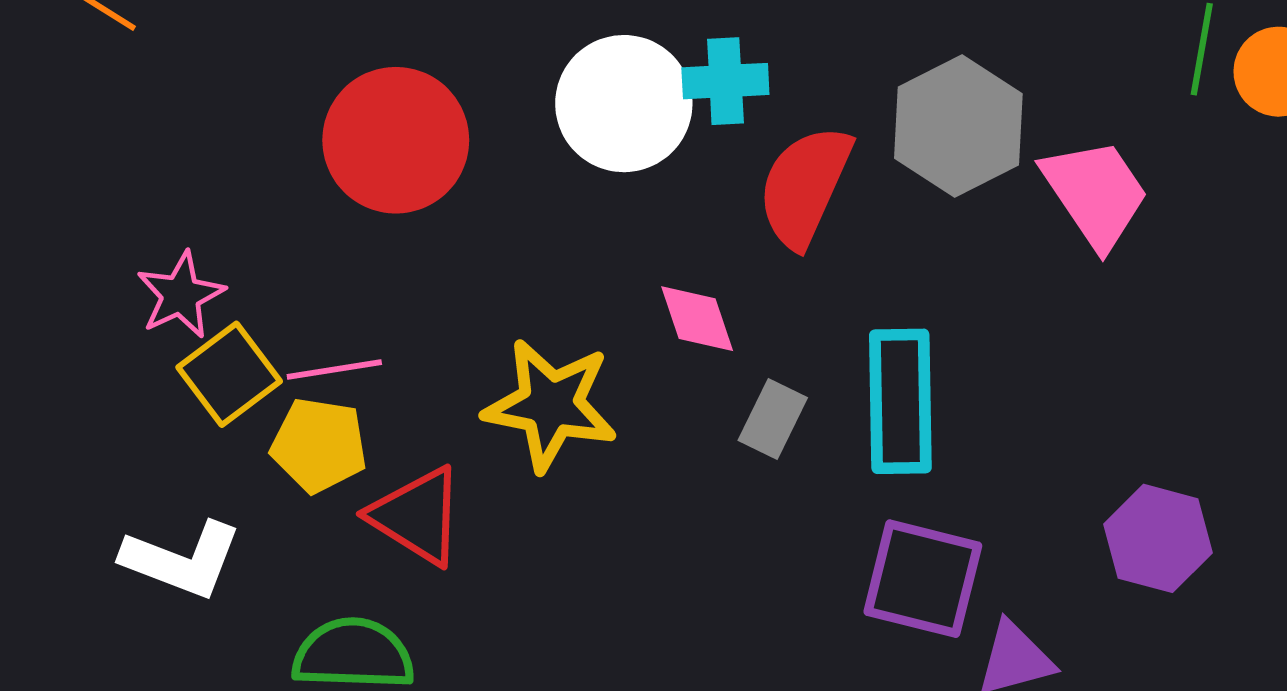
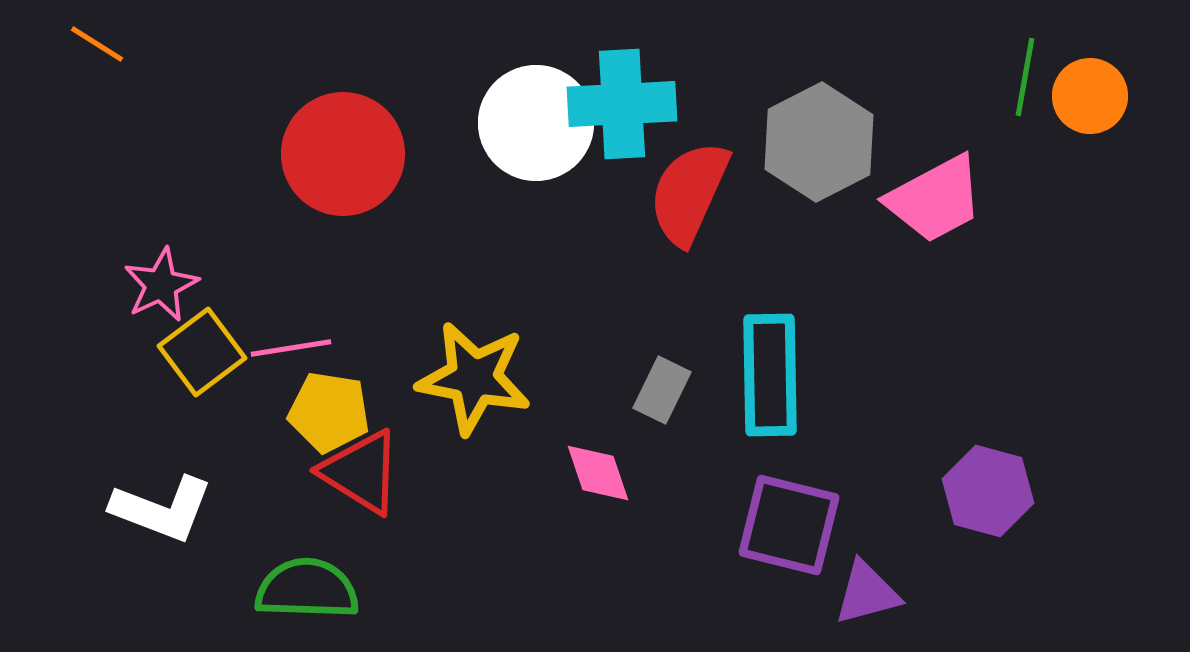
cyan cross: (725, 81) -> (622, 104), size x1.5
pink trapezoid: (1095, 193) -> (935, 199), turned 96
pink diamond: (697, 319) -> (598, 473), moved
yellow pentagon: (319, 445) -> (329, 412), moved

